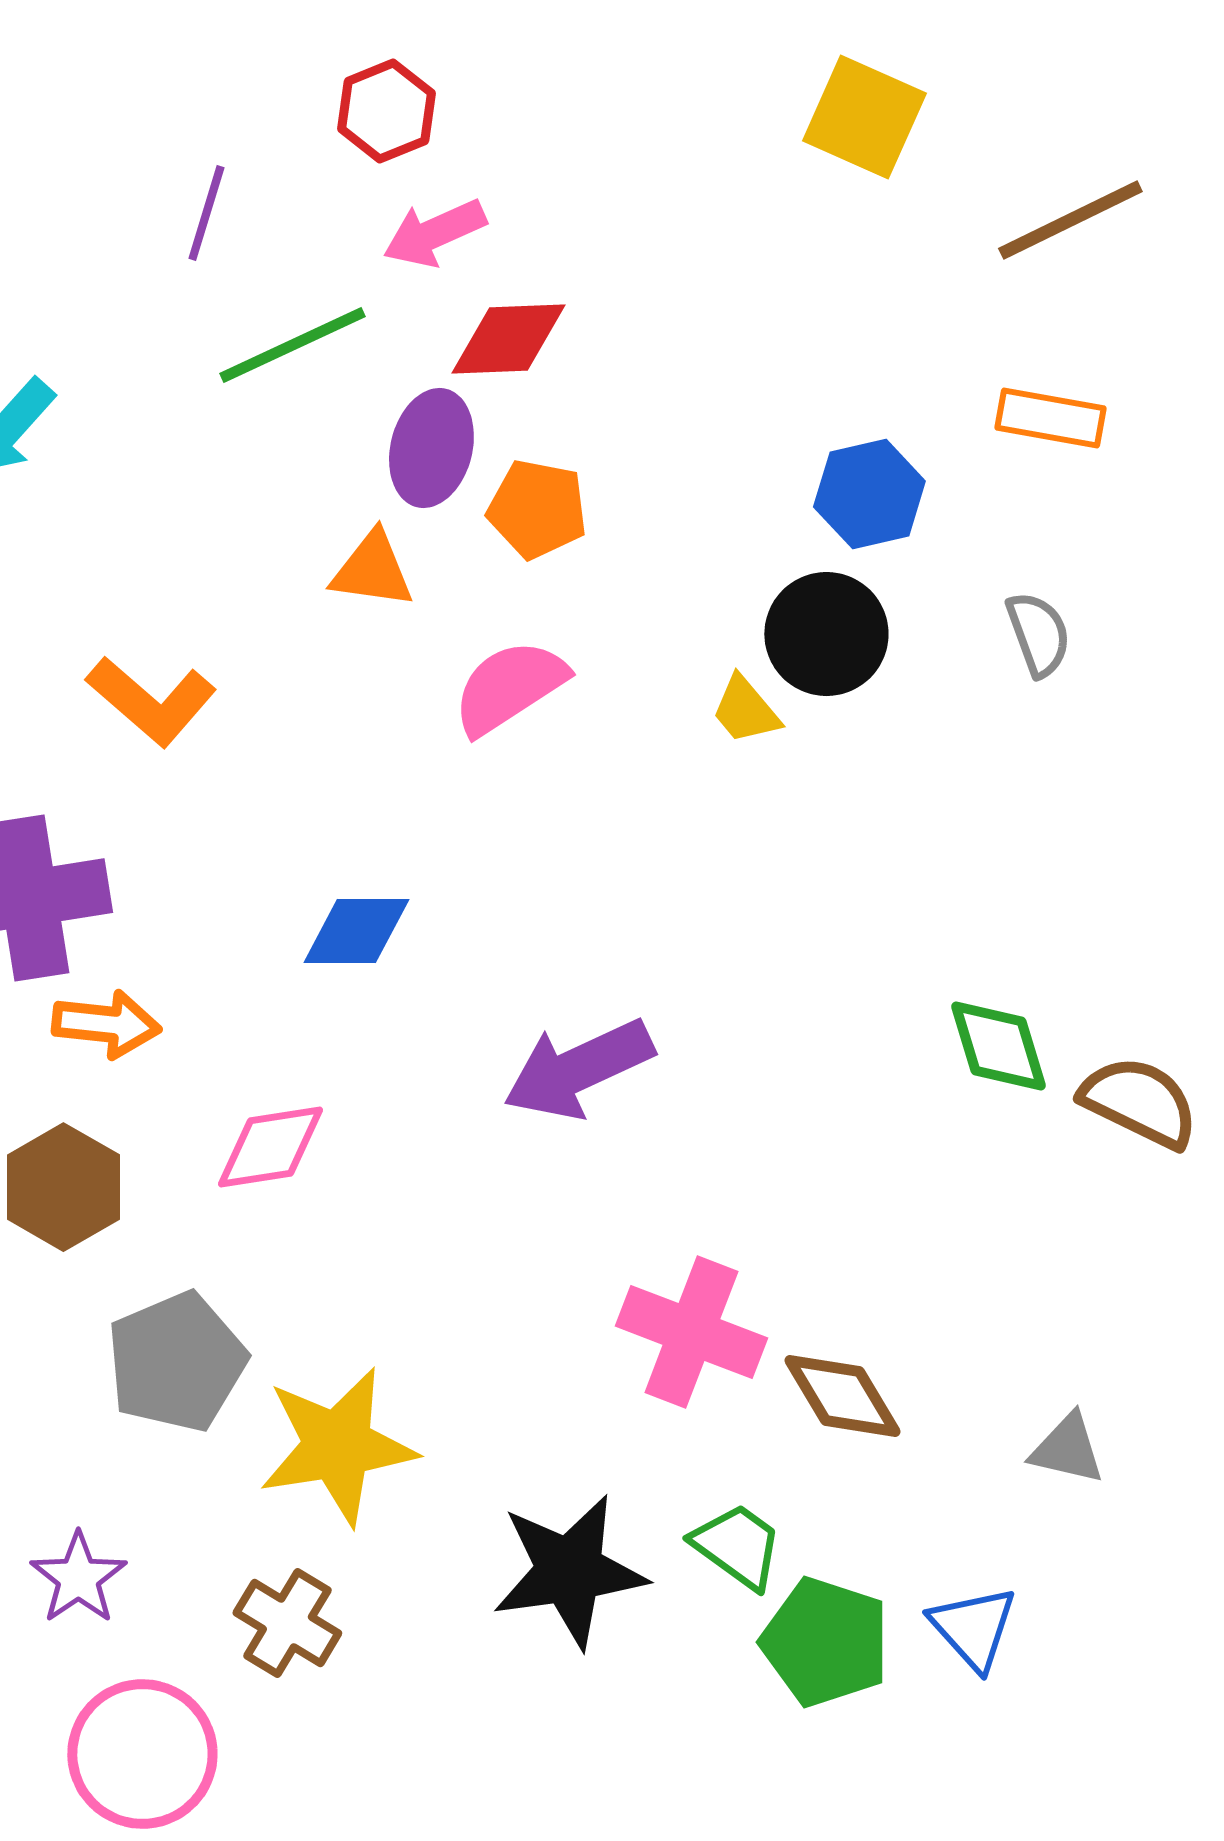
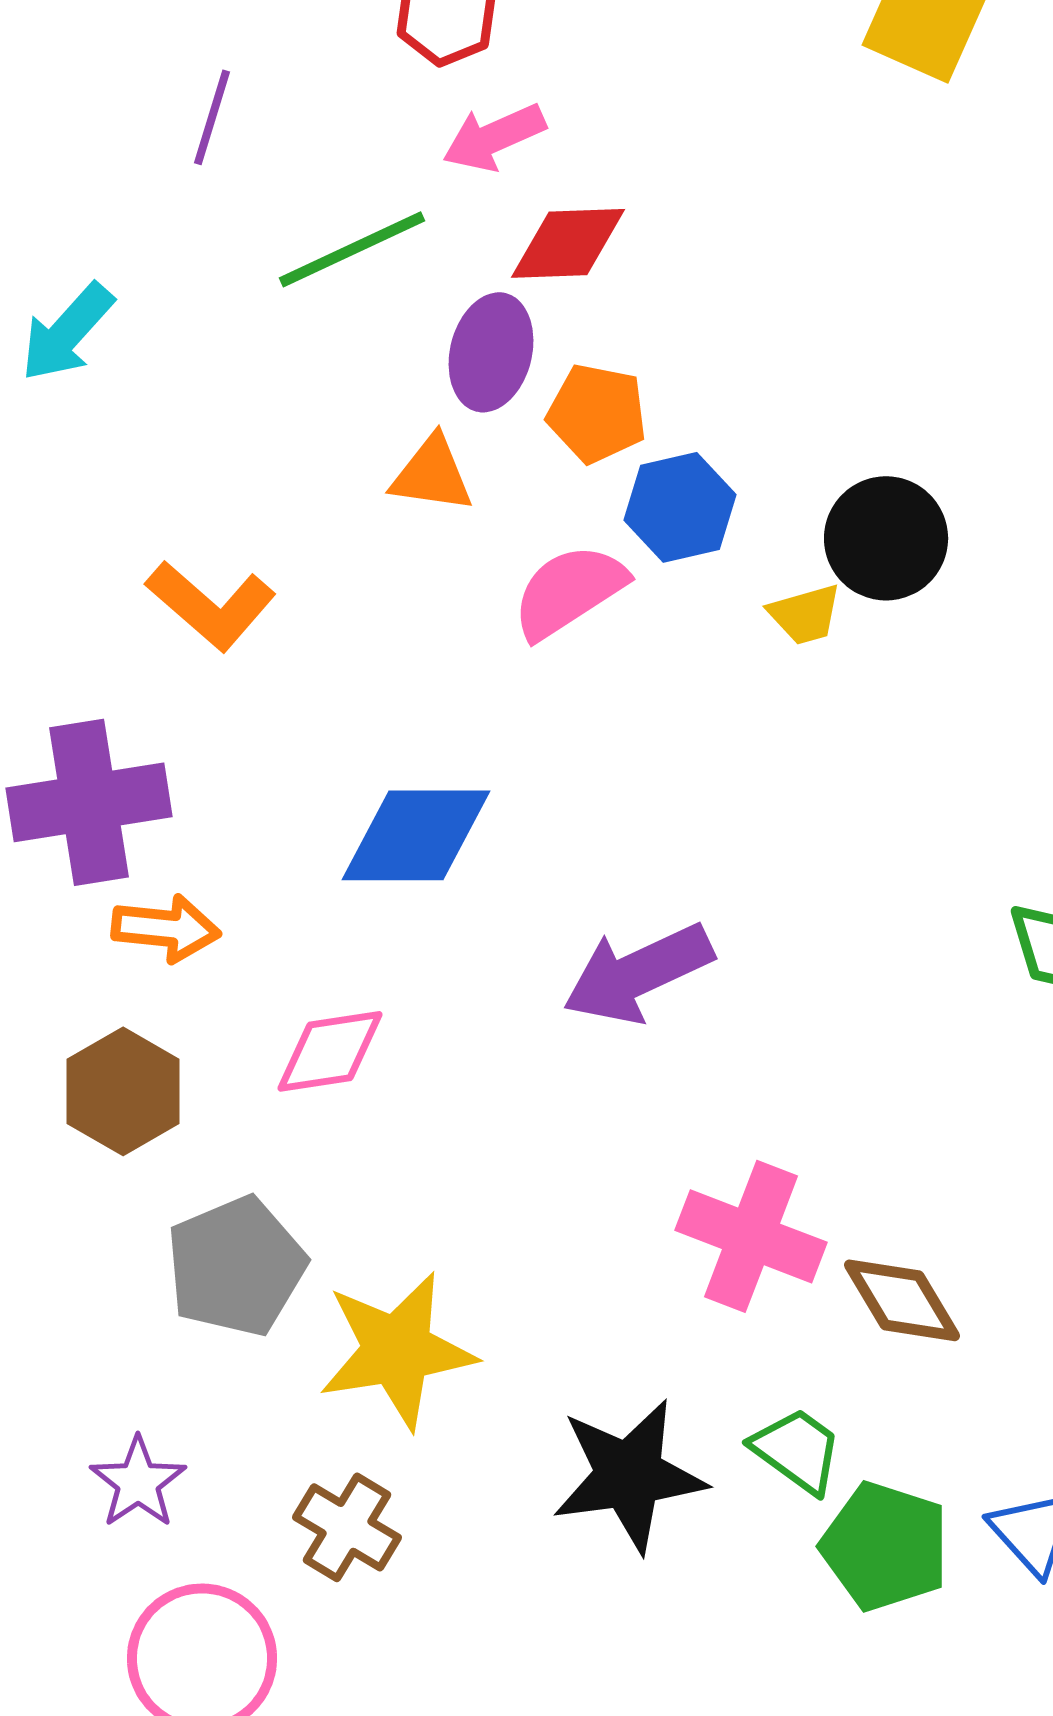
purple line: (206, 213) -> (212, 117), moved
blue hexagon: (869, 494) -> (680, 507), moved
yellow trapezoid: (745, 710) -> (805, 614), turned -66
blue diamond: (356, 931) -> (416, 835), size x1.4

